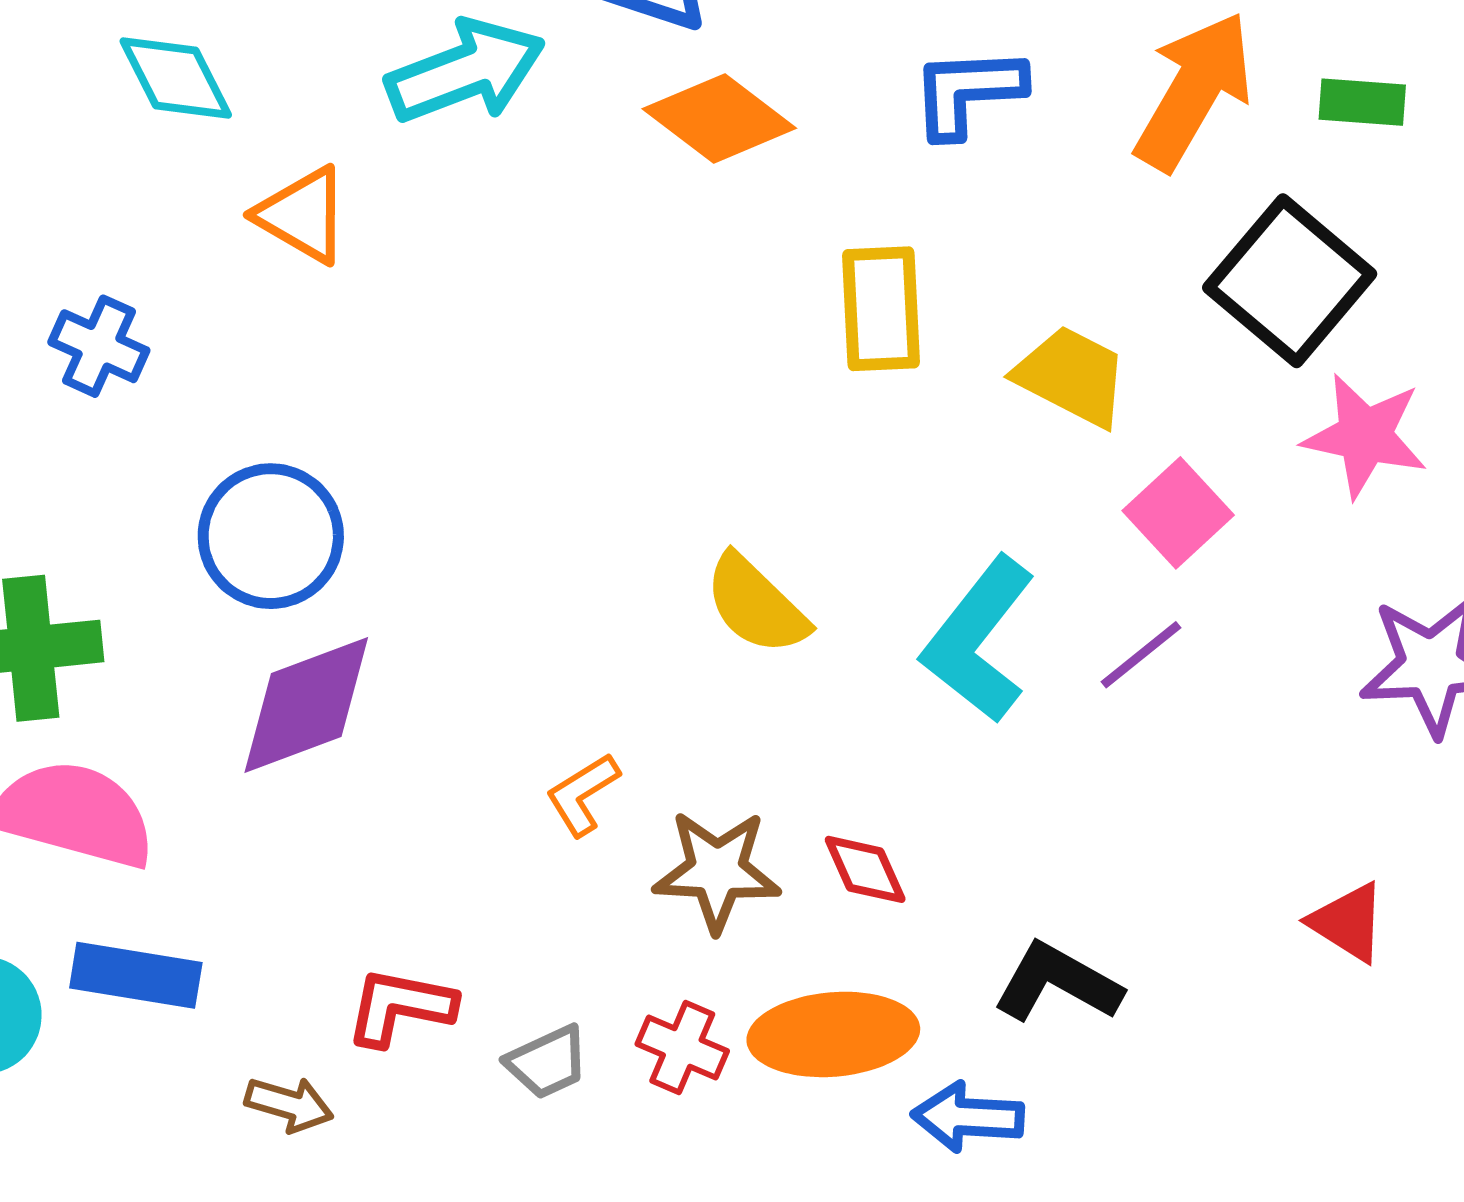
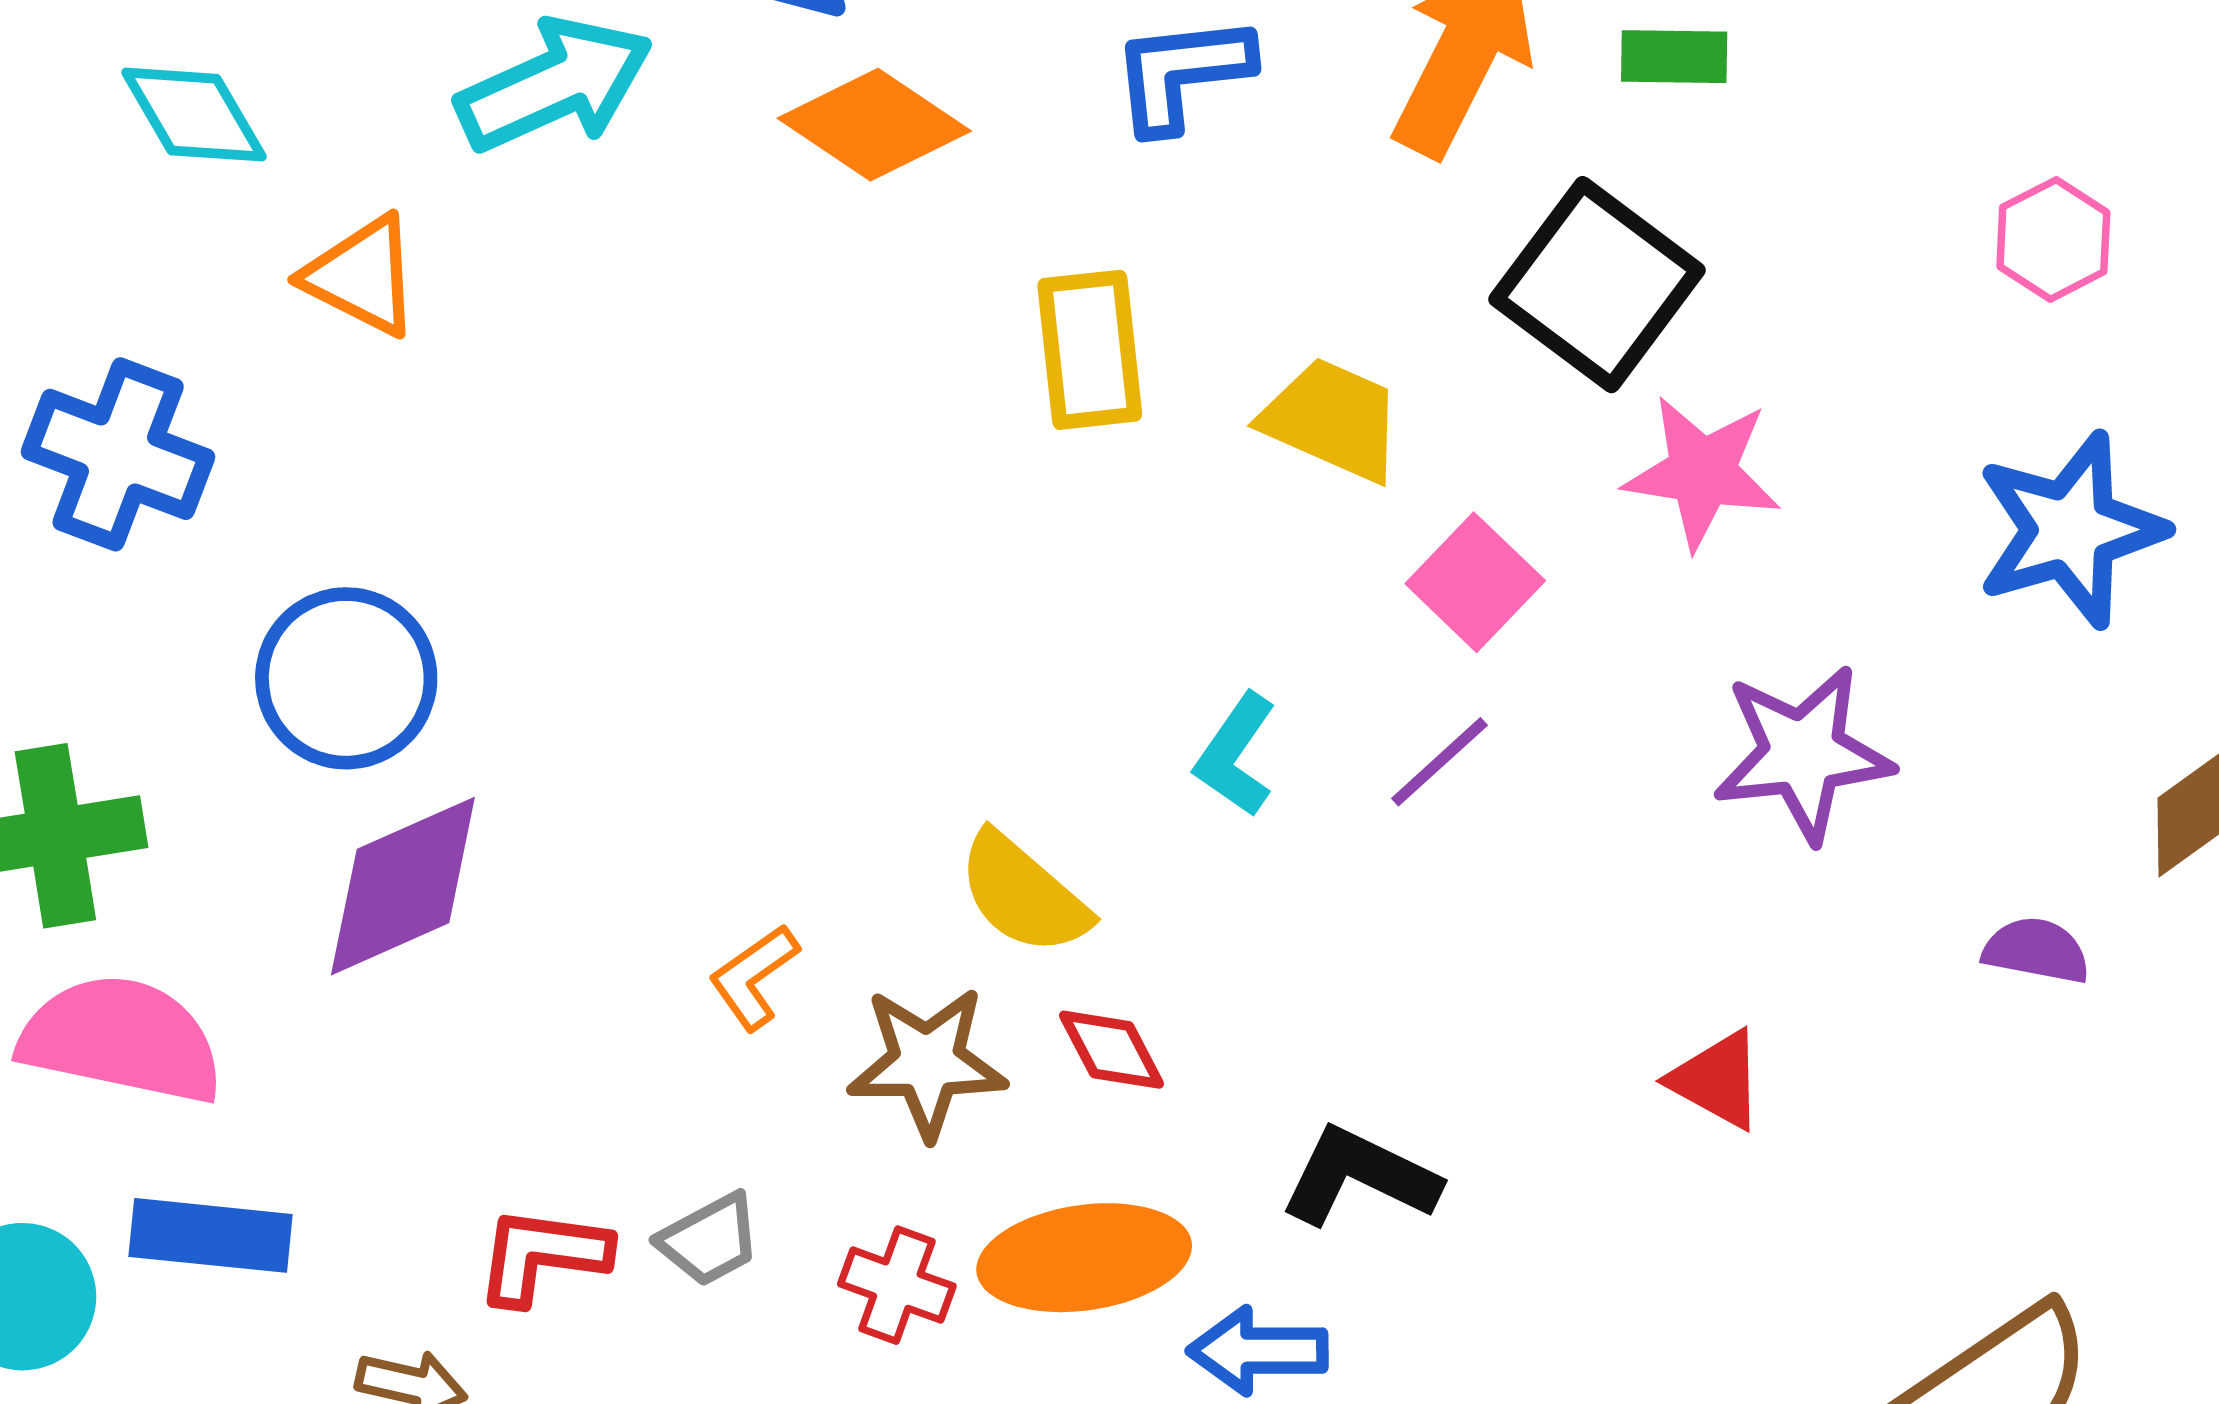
blue cross: (99, 346) -> (118, 454), size x1.5
yellow semicircle: (756, 605) -> (1023, 894), moved
cyan L-shape: (978, 640) -> (1236, 755), size x0.6
gray trapezoid: (547, 1062) -> (710, 1240), moved

